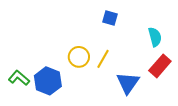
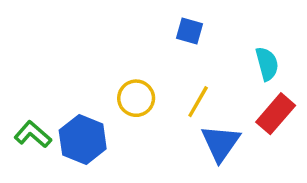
yellow line: (103, 59) -> (198, 102), moved

